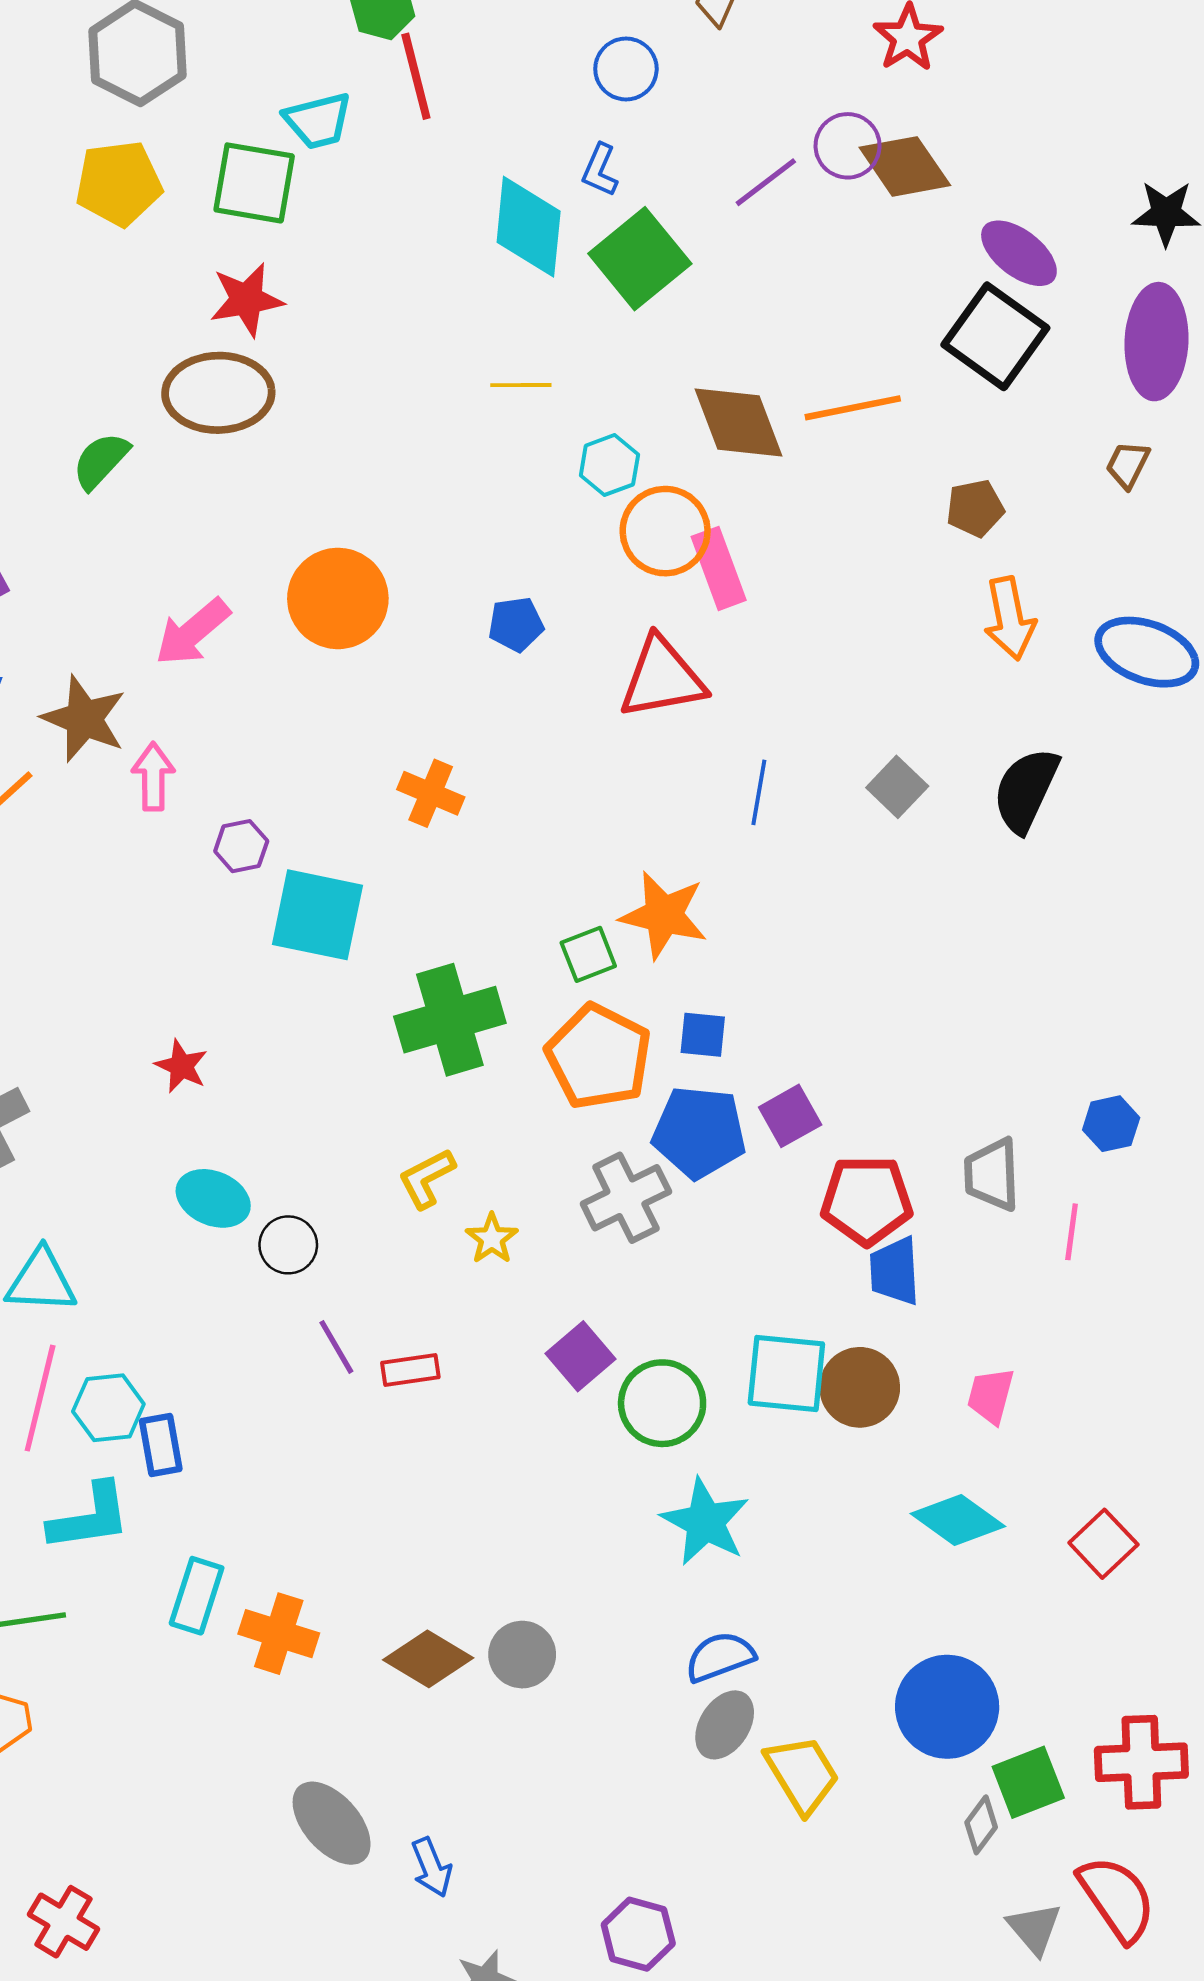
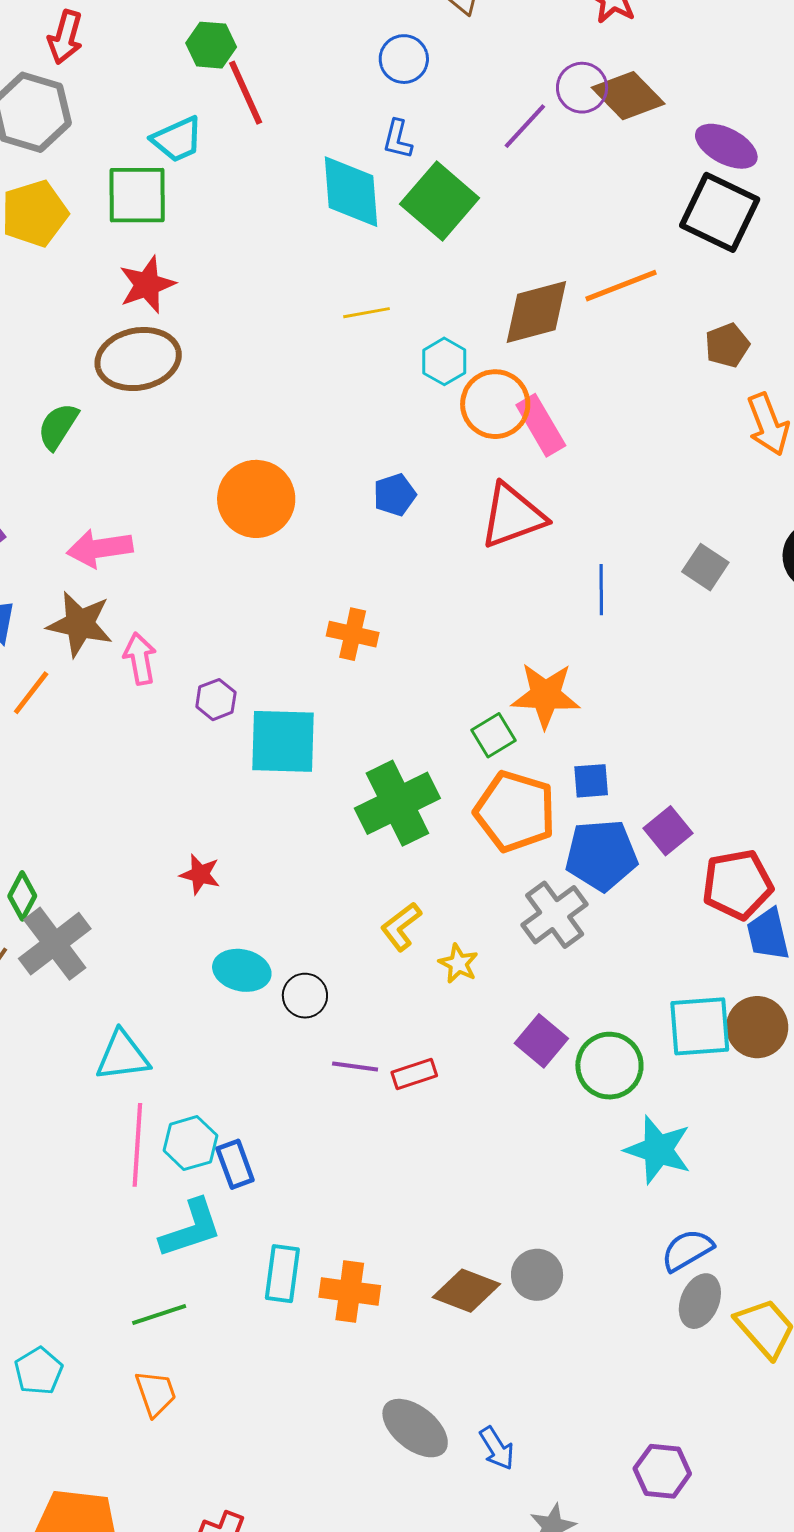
brown diamond: (739, 423) -> (536, 312), turned -74
pink arrow: (192, 632) -> (100, 548), moved, turned 42
purple line: (336, 1347) -> (355, 1066), turned -42

